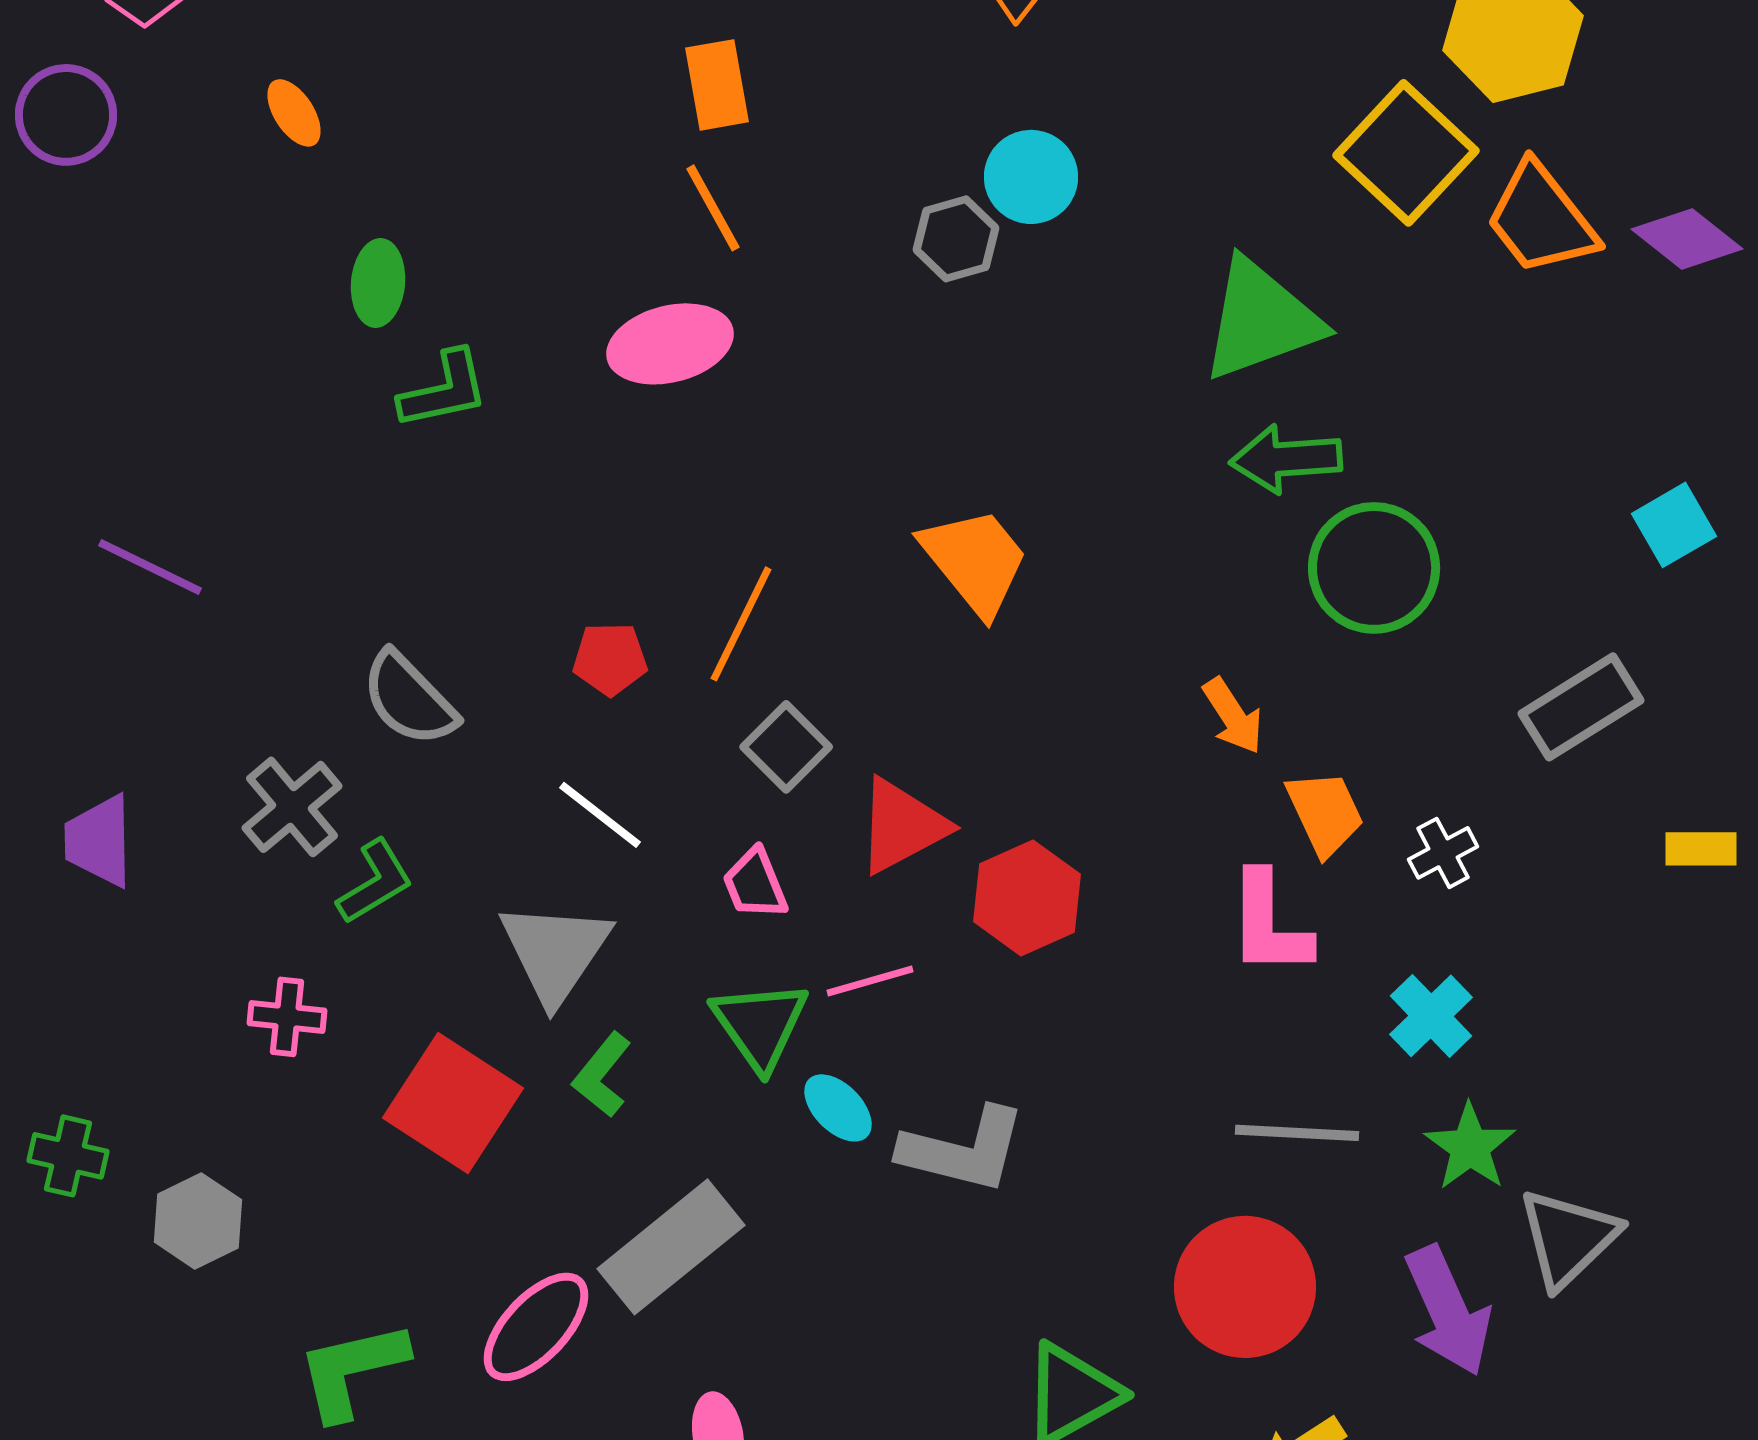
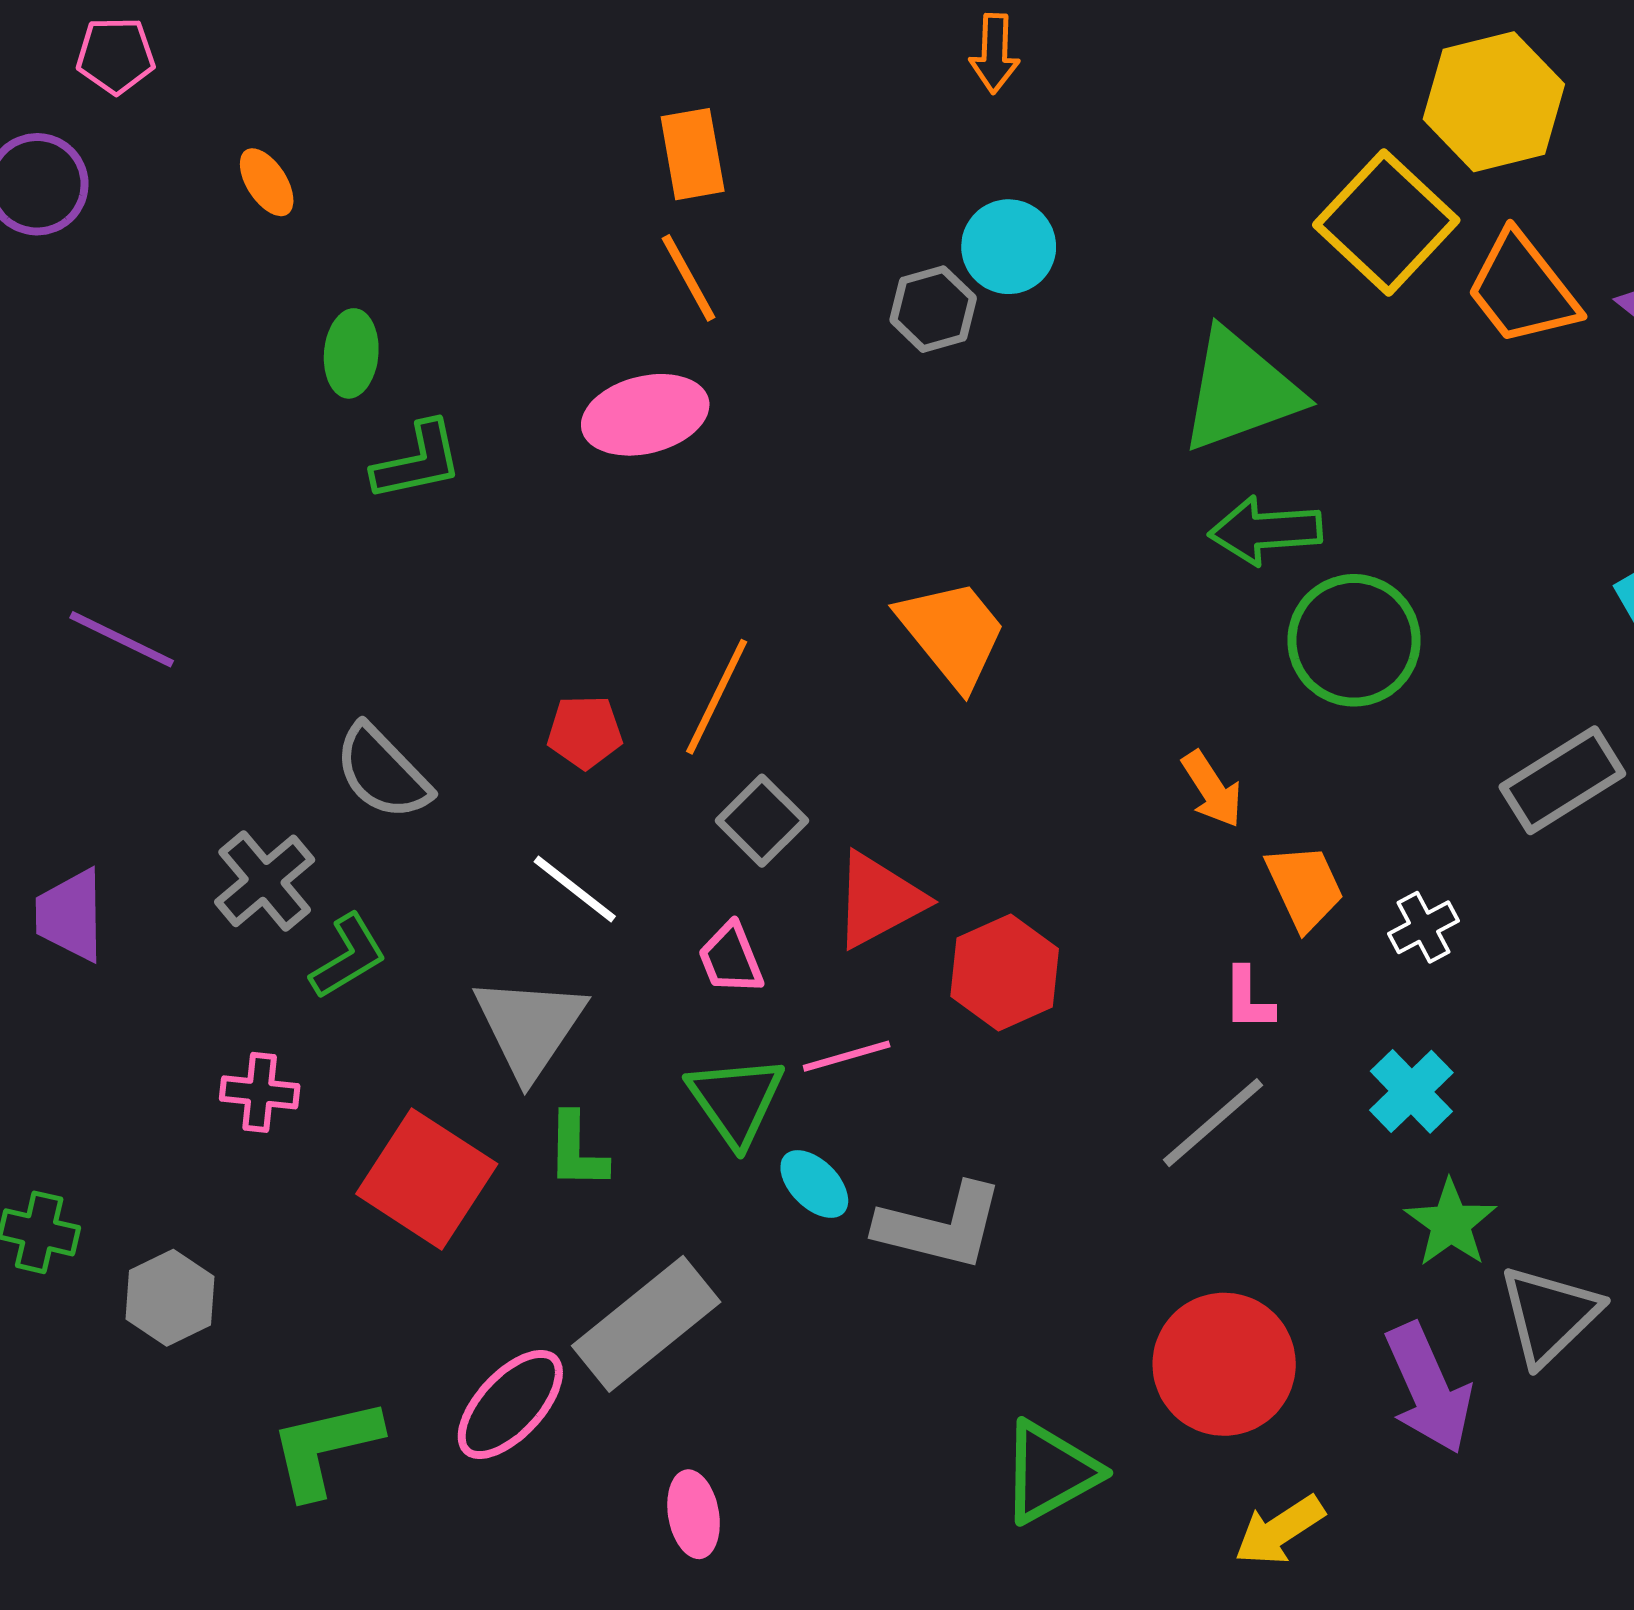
pink L-shape: (1269, 924) -> (1248, 999), size x0.6
green L-shape: (602, 1075) -> (577, 1151), turned -38
gray line: (1297, 1133) -> (1213, 1123), moved, turned -44

